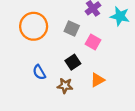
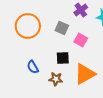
black square: (73, 62) -> (63, 58), turned 32
orange triangle: (97, 80) -> (85, 74), size x1.6

